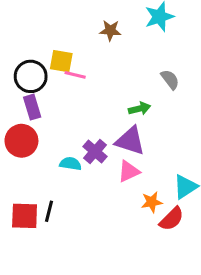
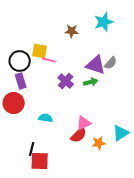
gray semicircle: (170, 79) -> (111, 63), turned 80
purple triangle: (130, 141) -> (96, 65), moved
purple cross: (95, 151) -> (66, 81), moved
red square: (25, 216) -> (40, 161), moved
red semicircle: (172, 219) -> (79, 135), moved

